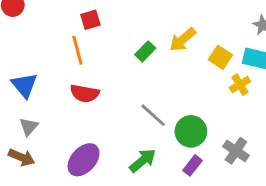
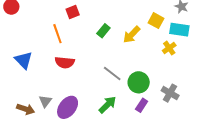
red square: (90, 20) -> (73, 12), moved
yellow arrow: (183, 40) -> (132, 35), moved
yellow square: (220, 57) -> (156, 21), moved
gray triangle: (29, 127) -> (45, 101), moved

